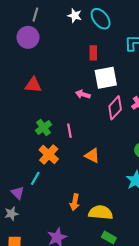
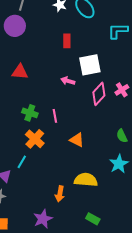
red rectangle: (93, 53) -> (67, 41), moved
green cross: (44, 128) -> (30, 113), turned -35
orange arrow: (75, 202) -> (60, 194), moved
yellow semicircle: (101, 213) -> (86, 180), moved

